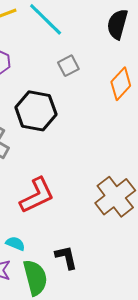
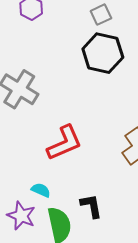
black hexagon: (36, 111) -> (103, 53), moved

